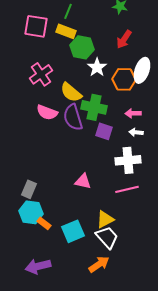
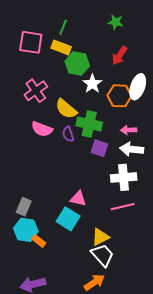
purple semicircle: (73, 117) -> (68, 134), size x0.6
white arrow: (136, 132) -> (132, 149), size x1.6
cyan square: (73, 231) -> (68, 219), moved, turned -35

